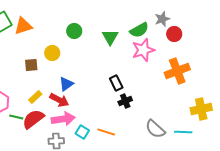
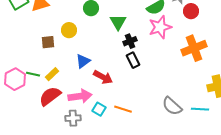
green triangle: (110, 37) -> (118, 22), moved
red arrow: (59, 100) -> (103, 77), moved
black cross: (125, 101) -> (130, 41), moved
green line: (16, 117) -> (33, 74), moved

